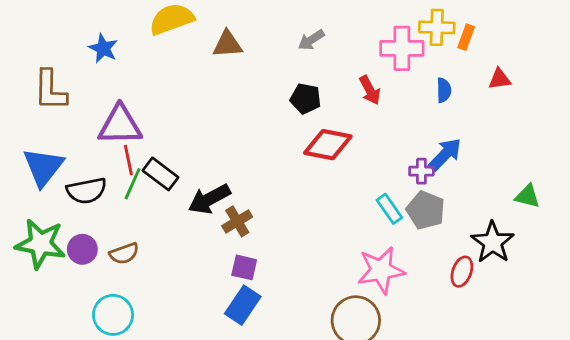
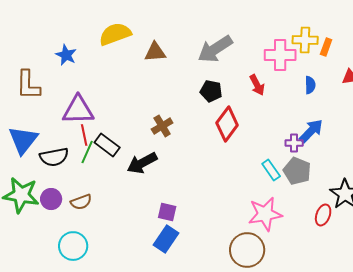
gray arrow: (311, 40) -> (215, 49), size x1.8
red diamond: (328, 145) -> (227, 124), turned -64
brown cross: (237, 221) -> (162, 126), moved

